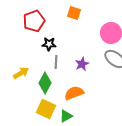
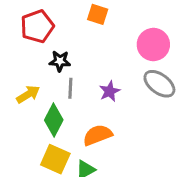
yellow arrow: (21, 73) -> (28, 94), moved

